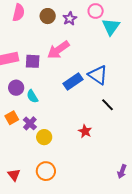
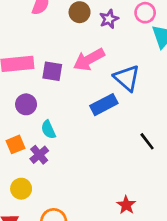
blue triangle: (98, 75) -> (127, 78), moved
cyan semicircle: (32, 96) -> (48, 130), moved
red star: (85, 131) -> (126, 205), moved
yellow circle: (44, 137) -> (21, 189), moved

